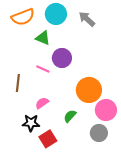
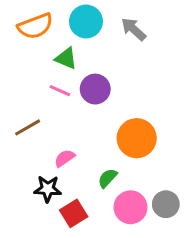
pink line: (43, 69) -> (60, 91), moved
brown line: (18, 83) -> (28, 127), turned 54
pink circle: (106, 110) -> (131, 207), moved
gray circle: (99, 133) -> (166, 204), moved

